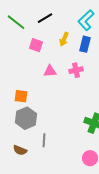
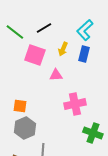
pink square: (36, 45) -> (35, 55), size x1.5
pink cross: (76, 70) -> (75, 104), moved, size x1.5
pink triangle: (50, 71) -> (56, 75), moved

